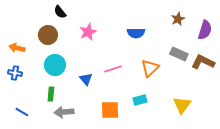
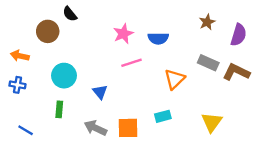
pink star: (88, 32) -> (123, 34), moved
brown circle: (48, 35) -> (48, 31), moved
pink line: (113, 69) -> (131, 63), moved
gray arrow: (64, 112) -> (95, 128), moved, turned 30

